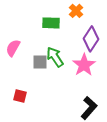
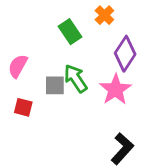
green rectangle: (51, 23) -> (70, 32), turned 54
red square: (20, 96) -> (23, 107), moved

